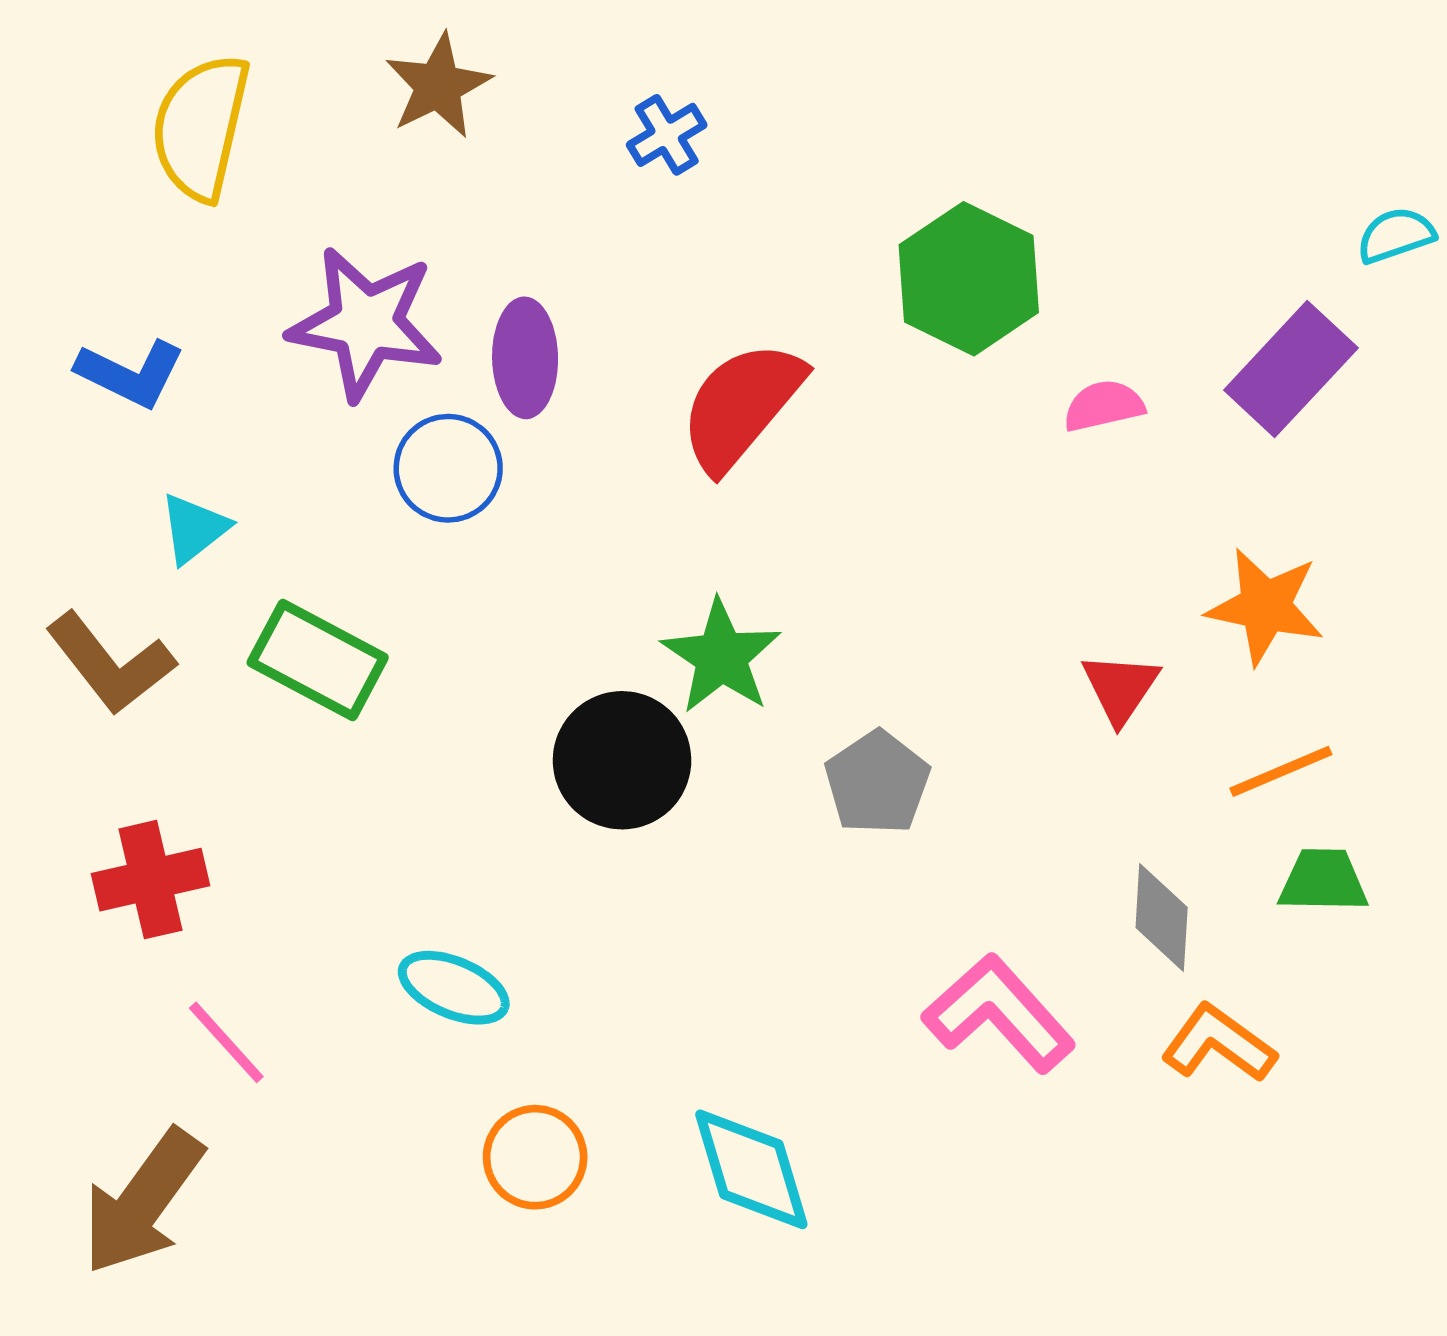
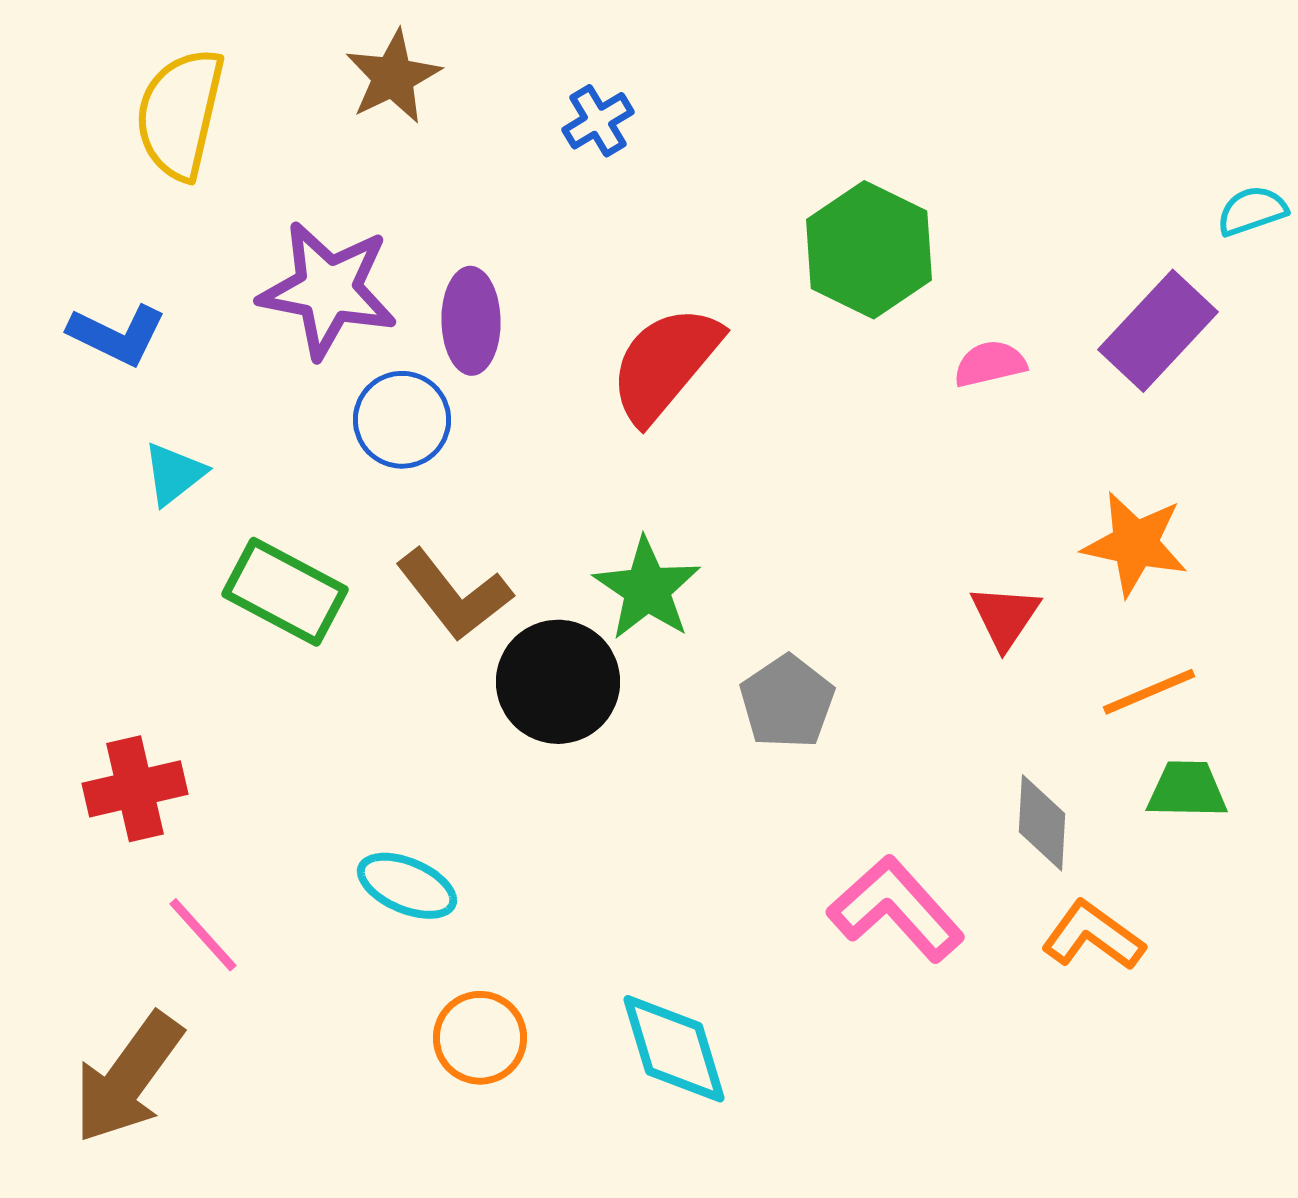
brown L-shape: (110, 663) -> (454, 595), moved

